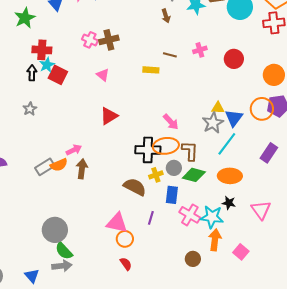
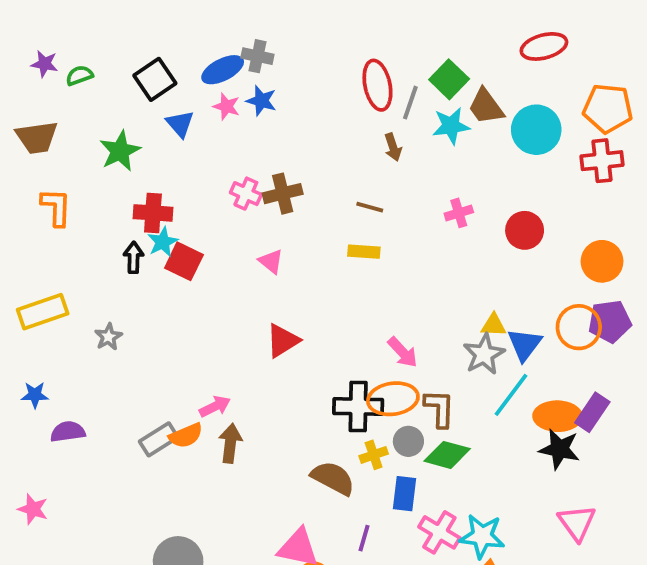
brown line: (170, 55) -> (370, 207), moved
gray star: (30, 109) -> (108, 337), moved
orange ellipse: (230, 176) -> (557, 416), moved
black star: (229, 203) -> (559, 449), moved, size x1.5

